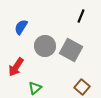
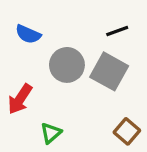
black line: (81, 16) -> (117, 31), moved, turned 48
blue semicircle: (21, 27) -> (28, 34), turned -98

